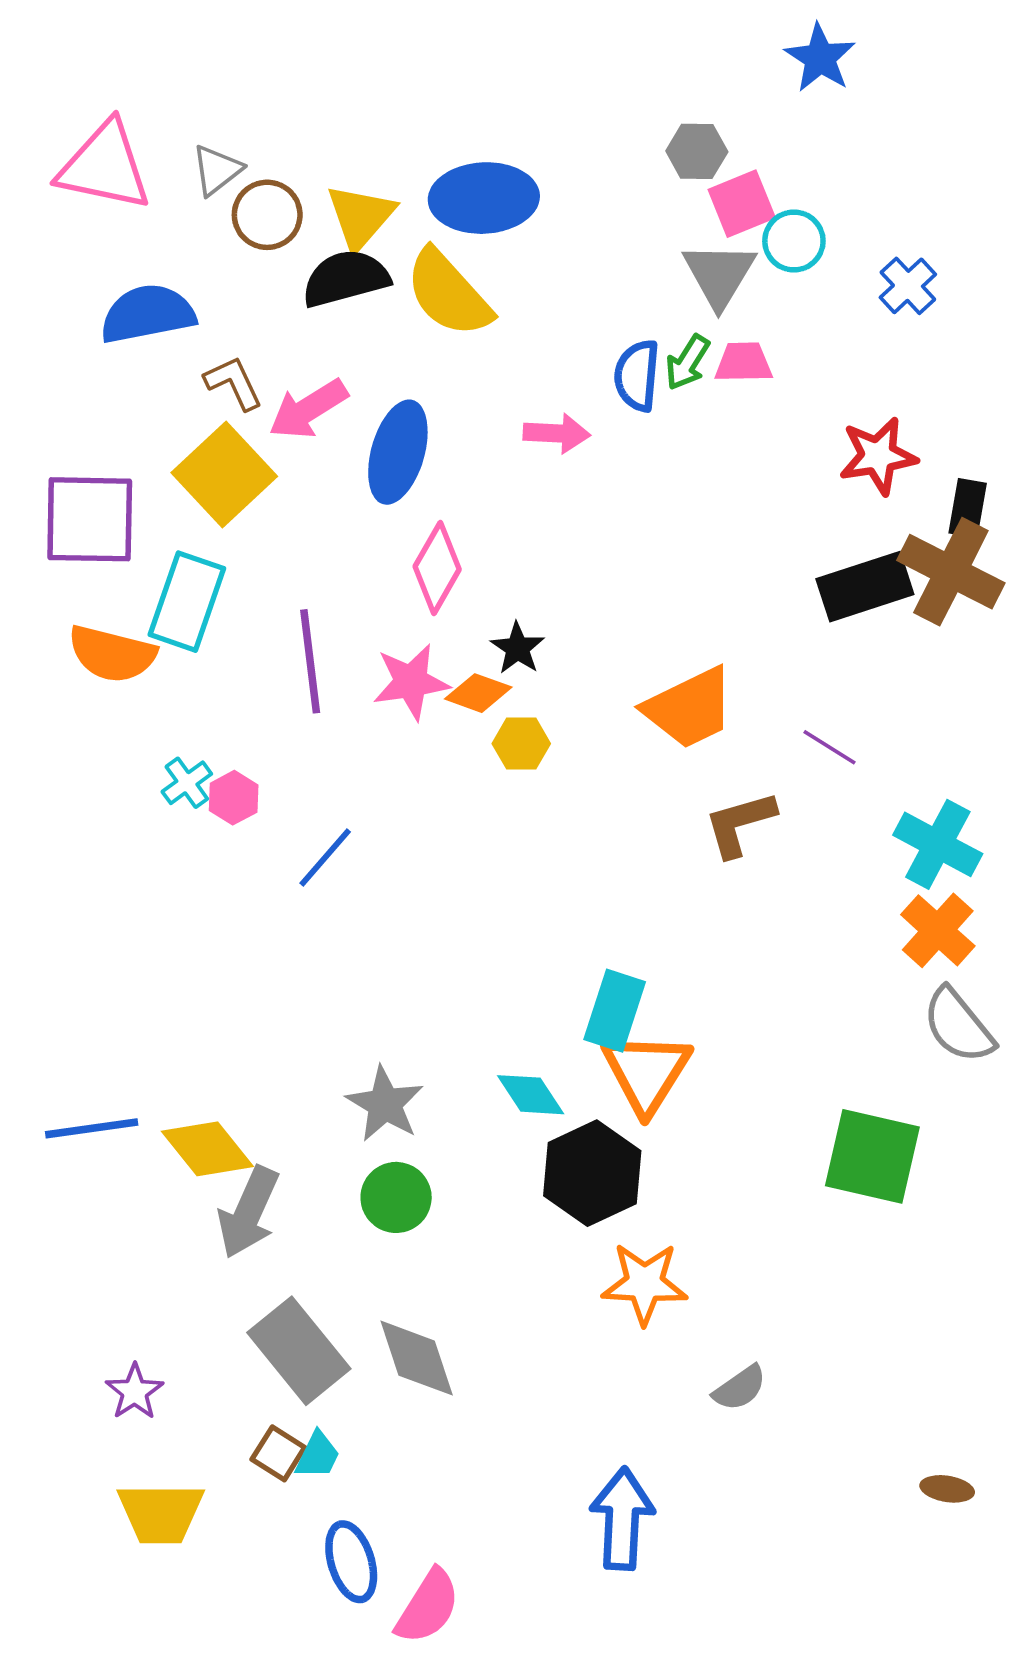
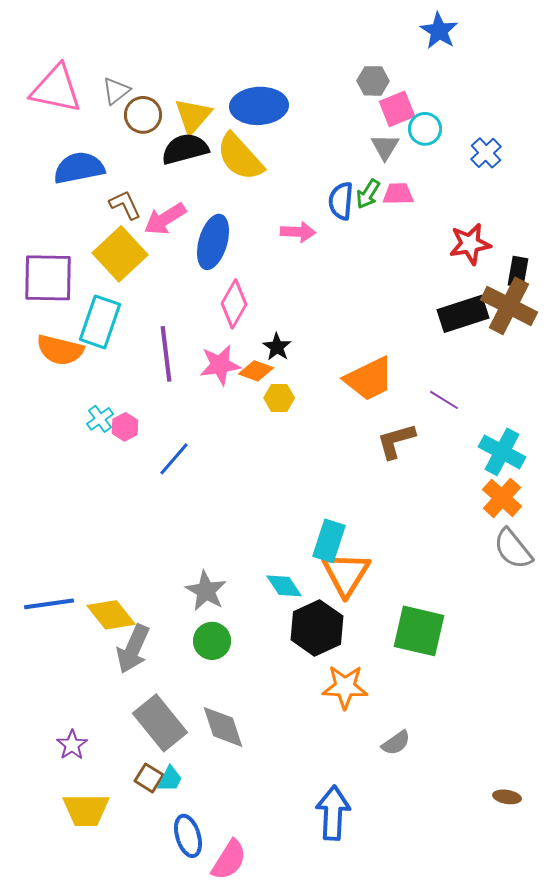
gray triangle: (719, 275) -> (385, 147), size x0.7
green square: (872, 1156) -> (419, 631), moved

